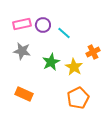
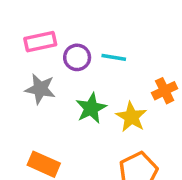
purple circle: (43, 25) -> (77, 57), moved
cyan line: (64, 33) -> (114, 57), turned -32

